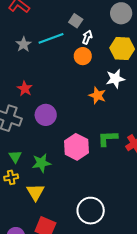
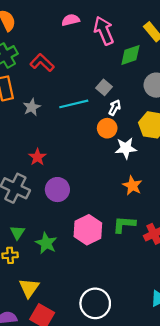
gray star: (24, 44) -> (32, 107), moved
white star: (115, 79) -> (126, 148), moved
orange star: (97, 95) -> (132, 186), moved
green star: (41, 163) -> (46, 243), turned 30
yellow triangle: (35, 192) -> (29, 288), moved

